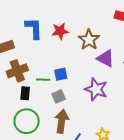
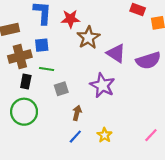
brown star: (89, 40) -> (88, 38), moved
blue square: (61, 74) -> (42, 45), moved
brown arrow: (62, 121) -> (77, 113), moved, size x0.6

